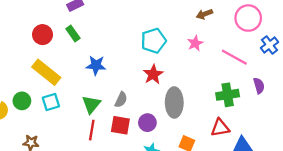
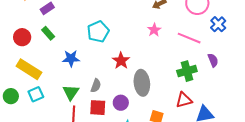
cyan pentagon: (154, 41) -> (98, 32), moved

